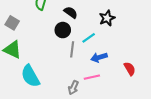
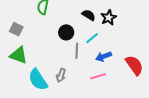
black semicircle: (71, 12) -> (89, 15), moved
red semicircle: (130, 69) -> (134, 65), size x1.5
gray arrow: (73, 88) -> (61, 75), moved

